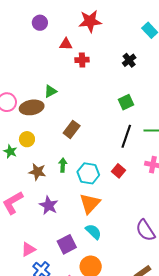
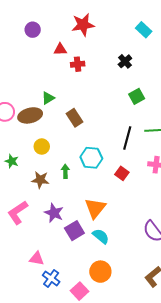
green square: (126, 102) -> (137, 96), moved
brown rectangle: (72, 129) -> (75, 118), moved, turned -66
yellow circle: (27, 139) -> (42, 147), moved
cyan hexagon: (88, 173) -> (91, 158), moved
purple square: (67, 244) -> (74, 231), moved
pink triangle: (28, 249) -> (37, 259), turned 42

